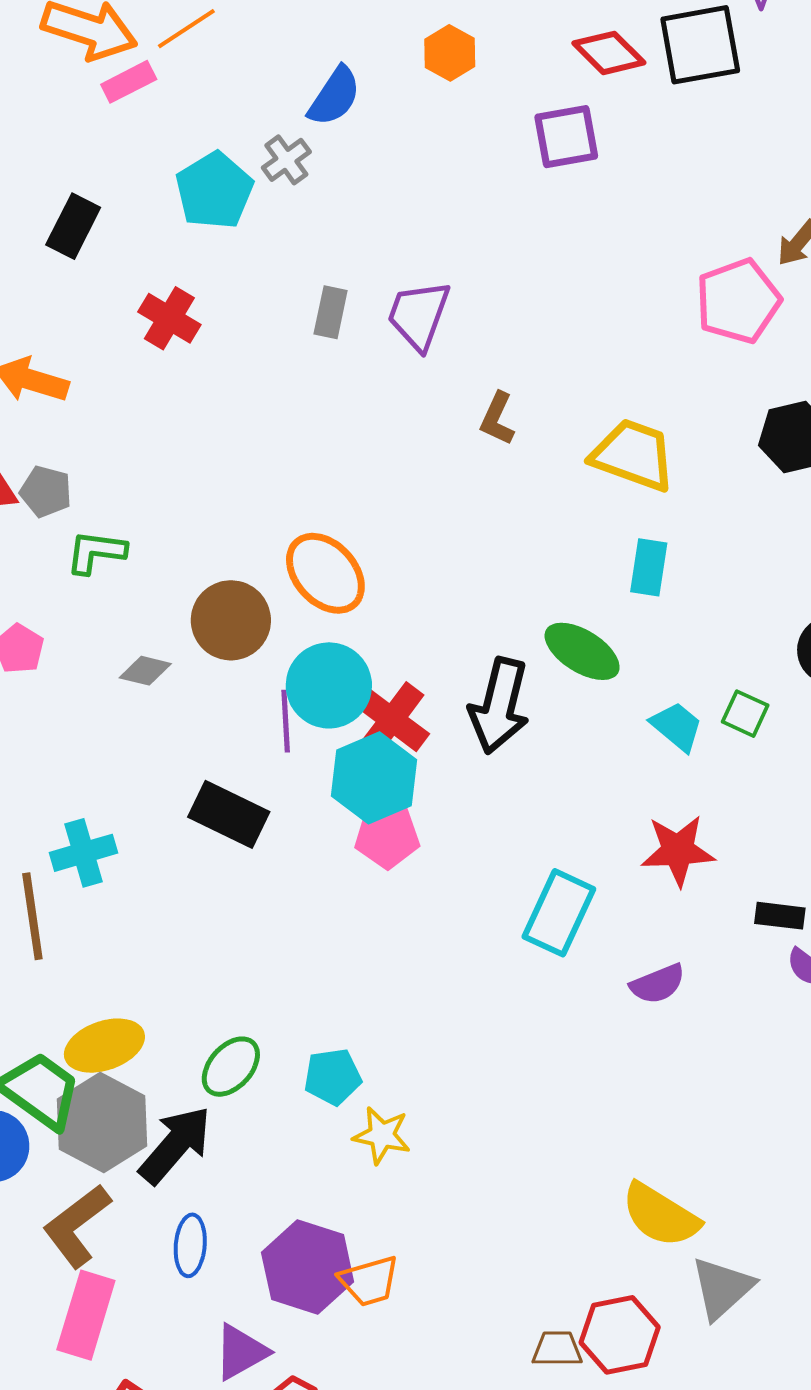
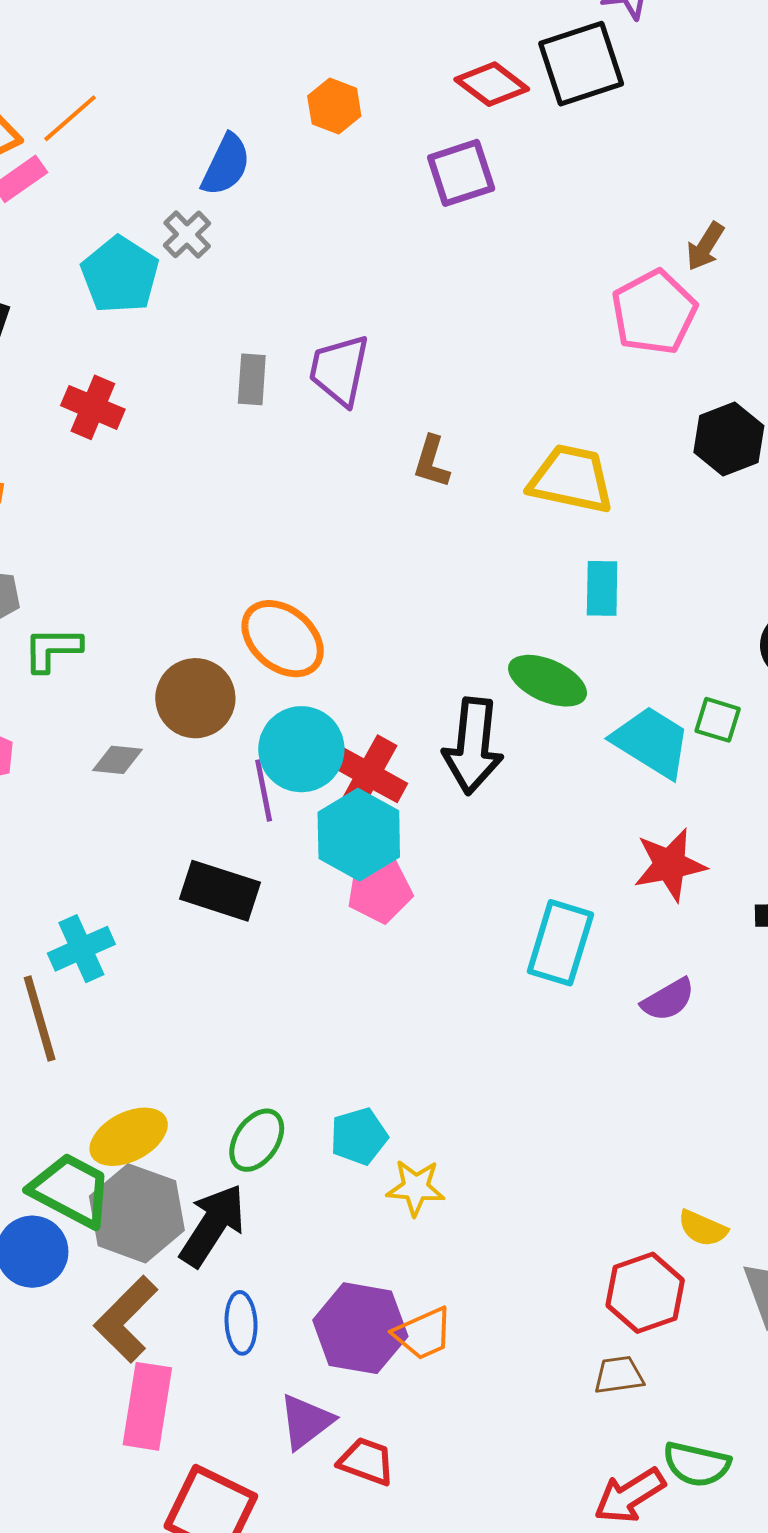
cyan trapezoid: (677, 726) -> (652, 742), size x1.5
yellow semicircle: (660, 1215) -> (703, 1228), size x0.6
red hexagon: (620, 1335) -> (645, 1293), moved

